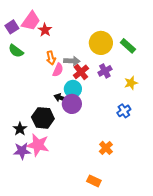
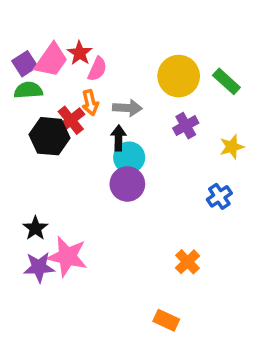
pink trapezoid: (31, 21) -> (51, 60), moved
purple square: (12, 27) -> (25, 64), moved
green semicircle: (16, 51) -> (28, 90), turned 140
pink semicircle: (58, 70) -> (97, 69), moved
red cross: (81, 72) -> (71, 120), moved
black arrow: (61, 98) -> (119, 138), moved, turned 72
black hexagon: (43, 118) -> (50, 136), moved

